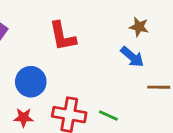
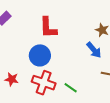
blue circle: (31, 82) -> (40, 55), moved

